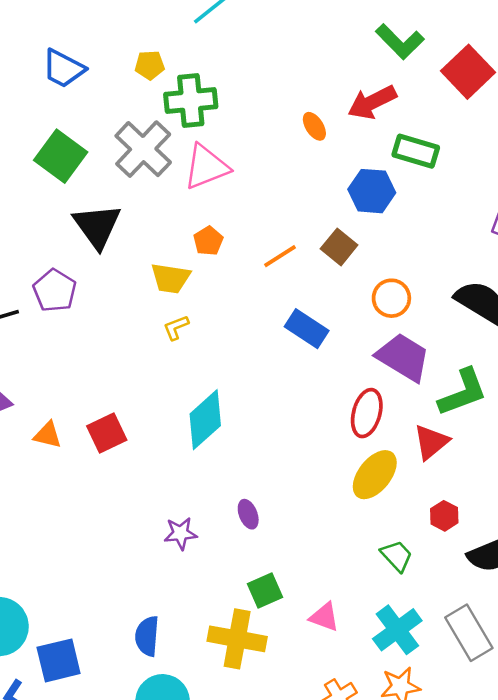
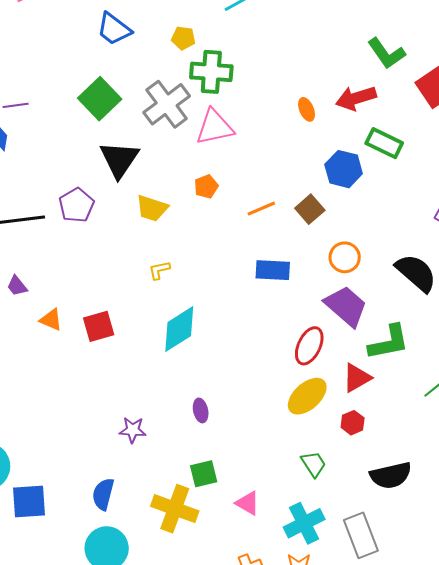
yellow trapezoid: (170, 278) -> (152, 208), moved
yellow L-shape: (176, 328) -> (159, 270), moved
blue rectangle: (307, 329) -> (273, 270), turned -40
red hexagon: (444, 516) -> (353, 423), moved
purple star: (181, 533) -> (133, 430), moved

